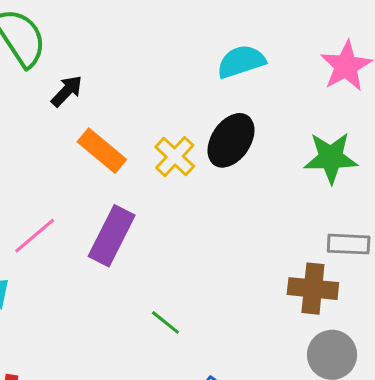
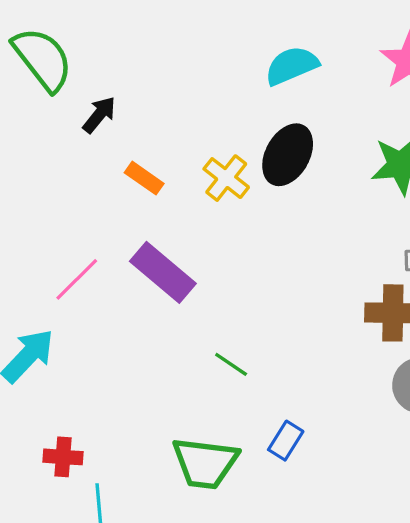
orange rectangle: (102, 151) -> (144, 178), size x0.7
purple rectangle: (112, 236) -> (163, 272), turned -72

